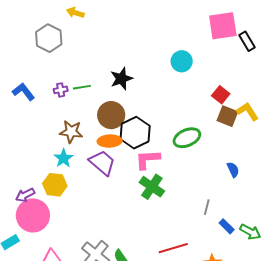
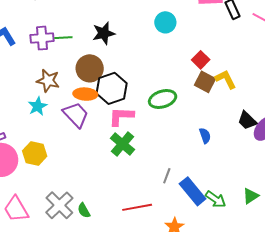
purple cross: (61, 90) -> (42, 38), size x1.6
yellow hexagon: (55, 185) -> (35, 153), moved
gray line: (207, 207) -> (167, 176), moved
blue rectangle: (227, 226) -> (193, 191), size x1.8

